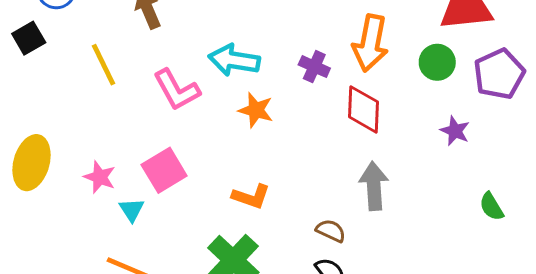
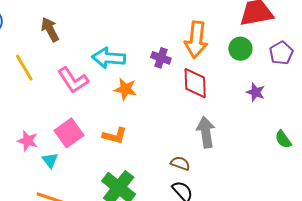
purple pentagon: (499, 74) -> (281, 53), size x0.7
orange L-shape: (251, 196) -> (115, 136), moved

